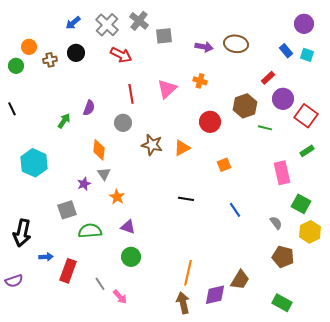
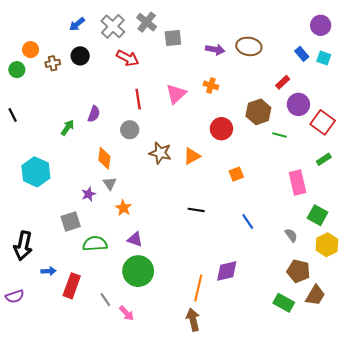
green circle: (131, 257) -> (138, 271), size x1.5
brown trapezoid: (240, 280) -> (315, 295), moved
purple diamond: (215, 295) -> (227, 271), moved
green rectangle: (282, 303) -> (284, 303), moved

